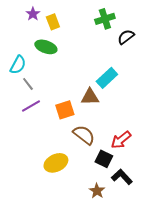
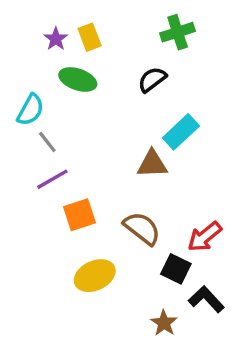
purple star: (33, 14) -> (56, 39), moved
black semicircle: (126, 37) -> (152, 79), moved
orange square: (65, 110) -> (79, 215), moved

